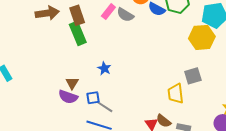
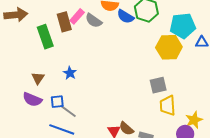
brown rectangle: (77, 15) -> (64, 22), moved
brown triangle: (72, 83) -> (38, 78), moved
yellow trapezoid: (176, 94) -> (168, 106), moved

